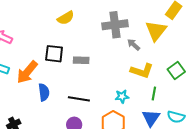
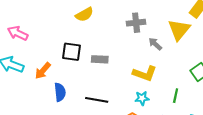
gray cross: (115, 25) -> (136, 23), size x0.7
yellow L-shape: (142, 71) -> (145, 74), moved
orange arrow: (27, 72) -> (43, 71), size x0.7

